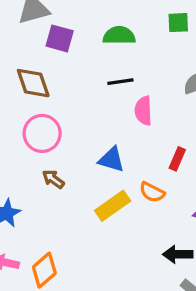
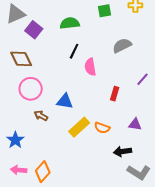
purple square: (60, 38) -> (34, 30), turned 30
black line: (120, 82) -> (74, 51), turned -49
blue triangle: (111, 160) -> (65, 101), moved
orange semicircle: (152, 192) -> (102, 128), moved

